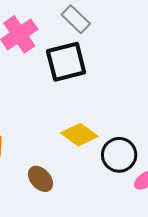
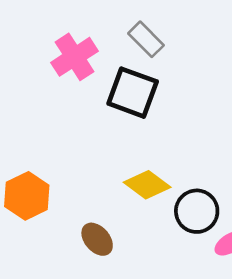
black square: (66, 62) -> (133, 93), turned 33

